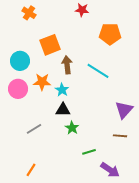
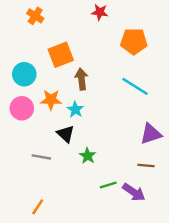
cyan line: (98, 71) -> (135, 86), moved
black triangle: (63, 110) -> (66, 134), moved, turned 42
purple triangle: (124, 110) -> (151, 134), turned 30
gray line: (34, 129) -> (41, 157), turned 42
purple arrow: (110, 170) -> (134, 192), moved

